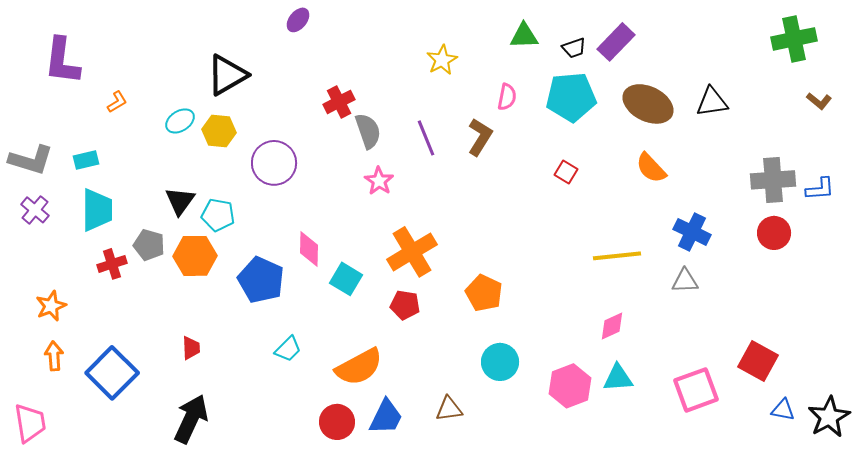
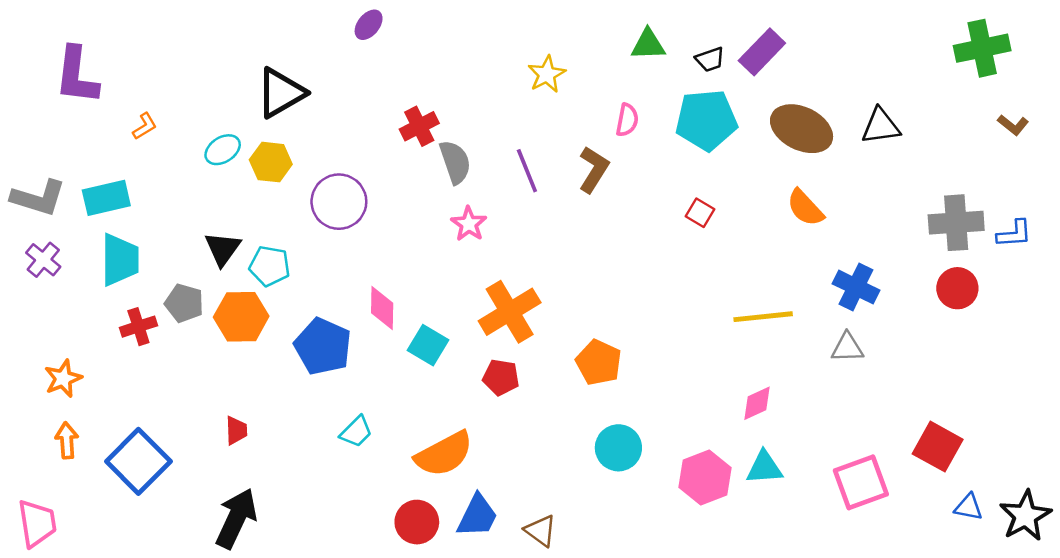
cyan rectangle: (86, 160) -> (106, 198), size x1.5
brown triangle: (449, 409) -> (541, 531), moved, turned 44

